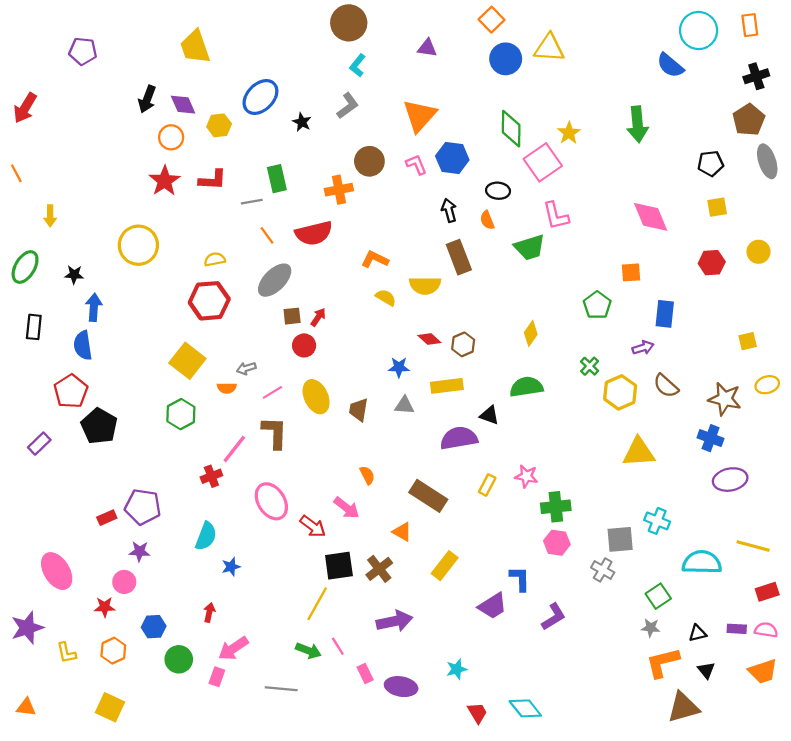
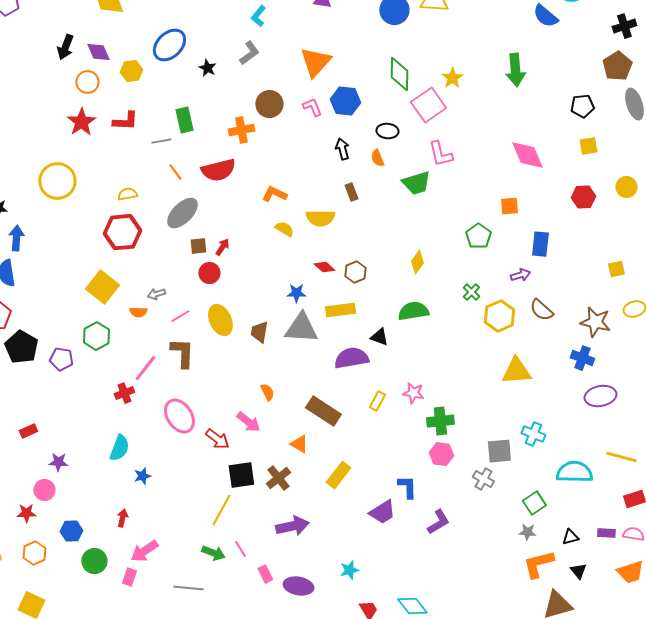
brown rectangle: (459, 257) -> (351, 192), size x0.6
gray triangle: (404, 405) -> (301, 328), size x1.8
purple pentagon: (143, 507) -> (61, 359), moved, size x0.7

